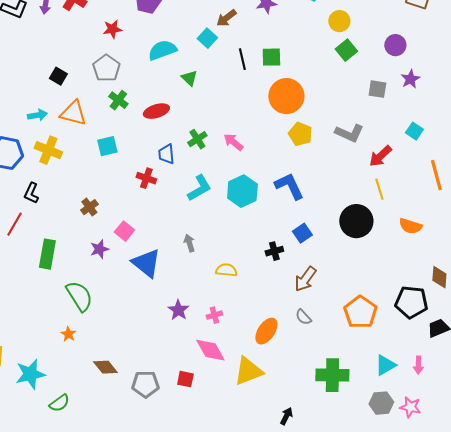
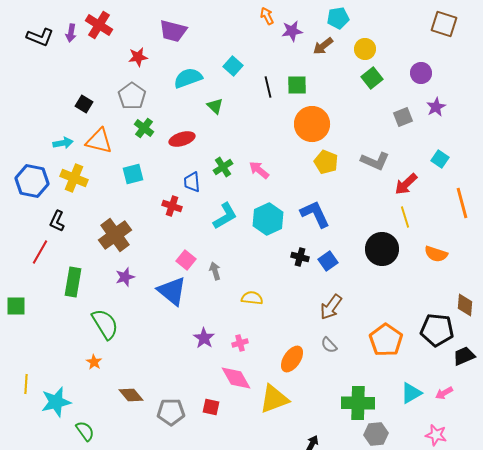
brown arrow: (226, 18) -> (323, 46), moved
gray square: (377, 89) -> (403, 117), turned -30
brown cross: (89, 207) -> (115, 235), size x1.8
pink square: (124, 231) -> (186, 260), moved
black cross: (274, 251) -> (300, 257), moved, turned 30
pink arrow: (418, 365) -> (444, 393), turned 60
green semicircle: (59, 403) -> (85, 431), turned -90
gray hexagon: (381, 403) -> (376, 434), moved

